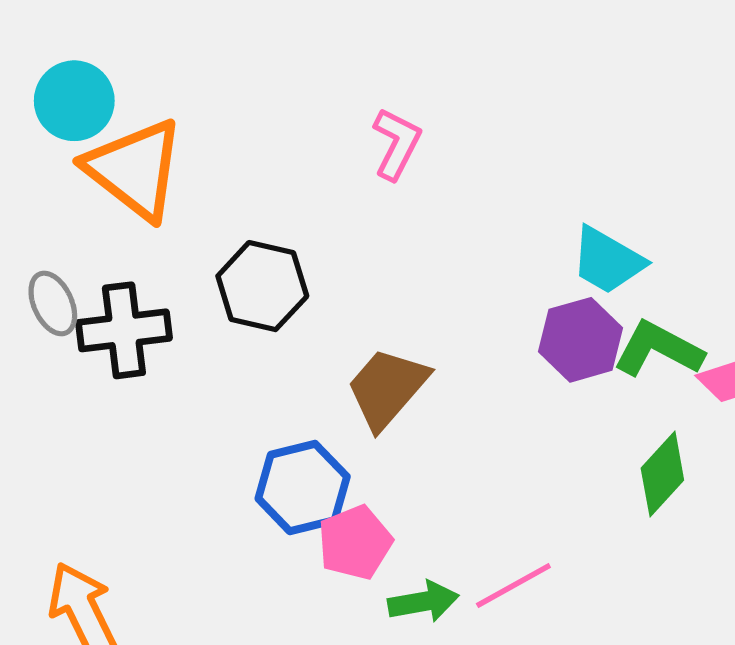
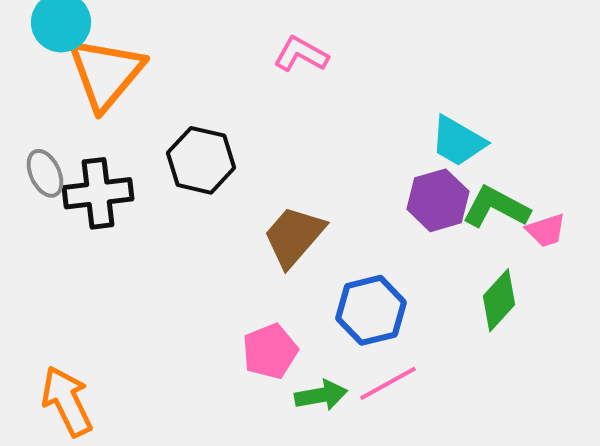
pink L-shape: (397, 144) -> (301, 54), turned -88
orange triangle: (135, 169) -> (106, 73), turned 32
blue hexagon: (303, 487) -> (371, 310), moved

